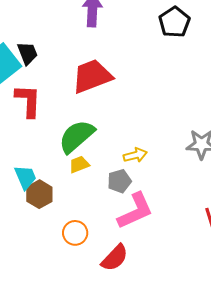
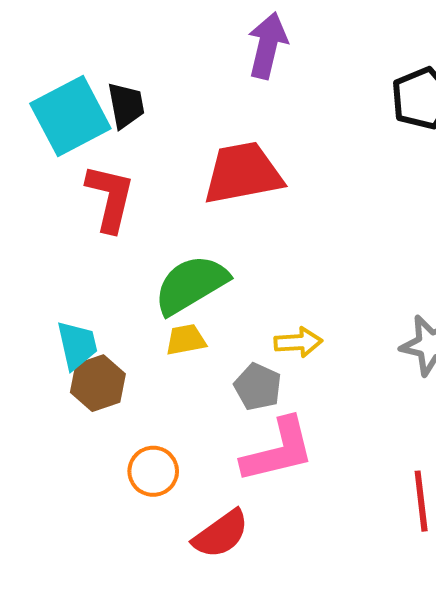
gray pentagon: (119, 181) -> (258, 387), turned 30

